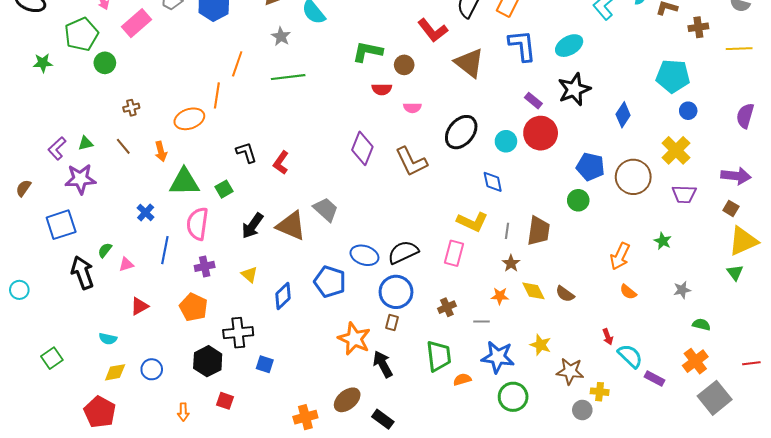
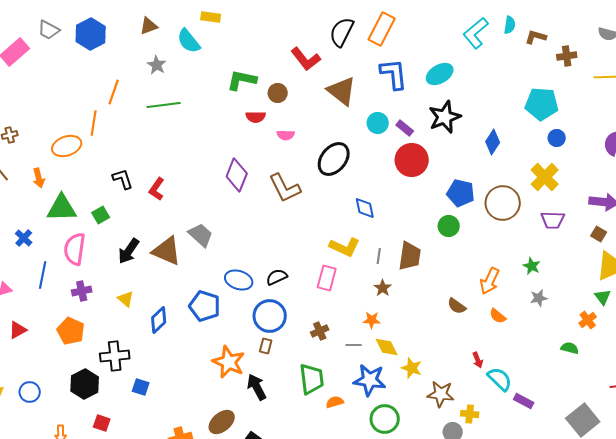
cyan circle: (506, 141) -> (378, 123), moved
black semicircle: (403, 252) -> (277, 277), size x0.7
gray star: (682, 290) -> (539, 298), moved
yellow diamond: (533, 291) -> (387, 347), moved
brown semicircle: (565, 294) -> (457, 306), moved
orange cross: (695, 361) -> (588, 320), moved, size x0.7

